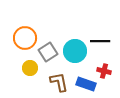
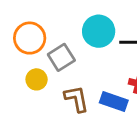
cyan circle: (75, 51) -> (99, 31), moved

